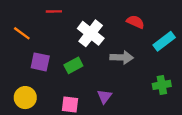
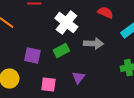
purple square: (40, 62) -> (32, 56), moved
green rectangle: (73, 65) -> (61, 51), moved

